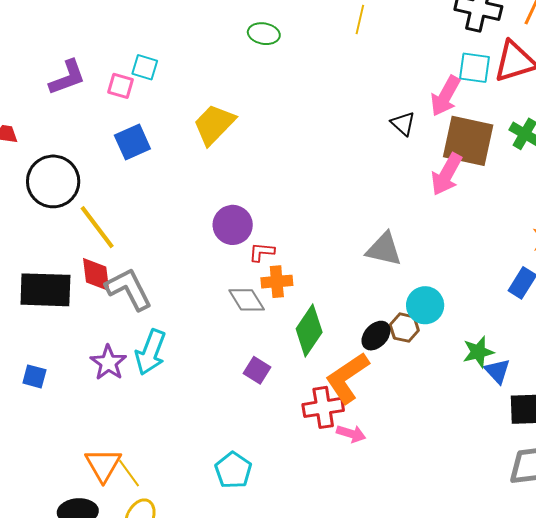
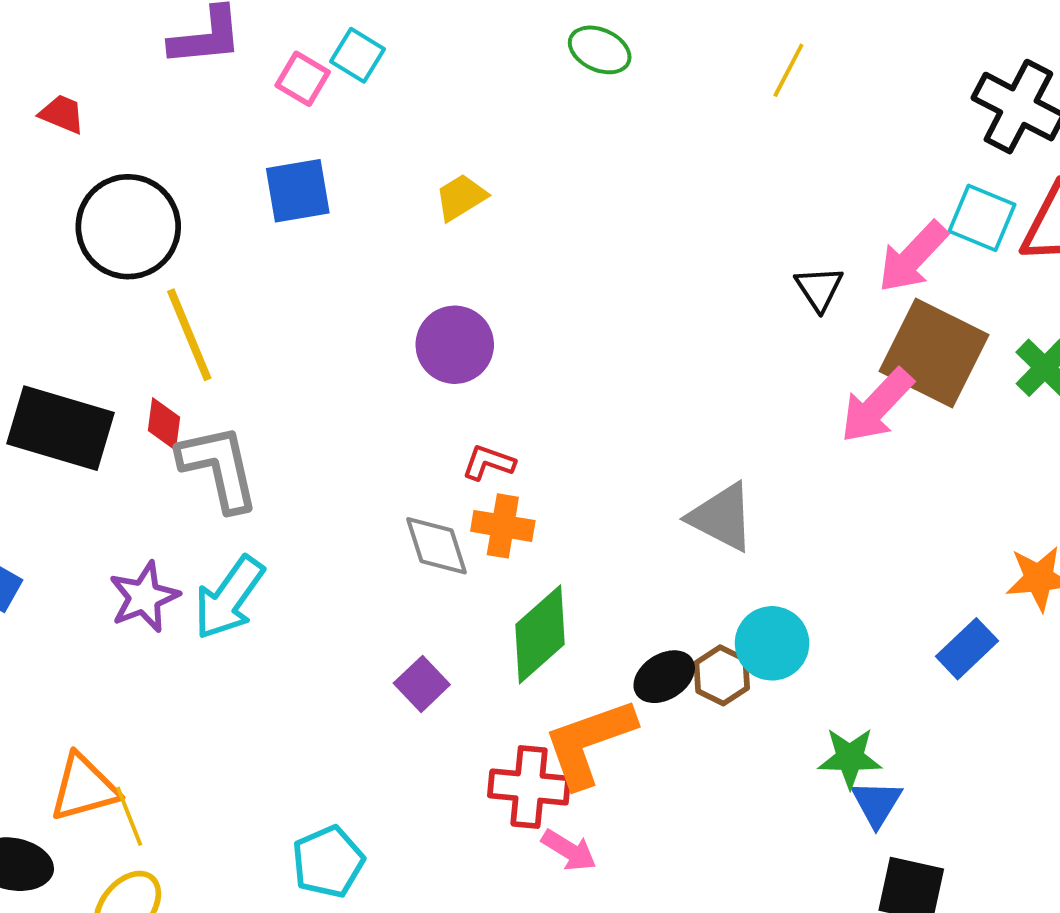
yellow trapezoid: (214, 124) -> (461, 197), size x0.6
purple circle: (233, 225) -> (455, 345), moved
red diamond: (96, 274) -> (164, 424), size x0.7
orange triangle: (103, 465) -> (84, 788), turned 30

